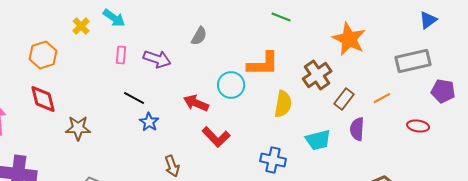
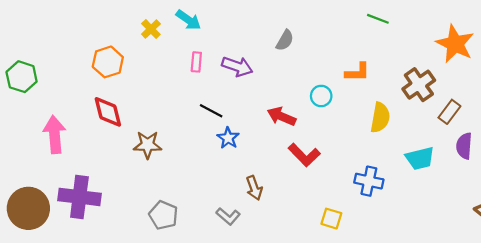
orange L-shape: (263, 64) -> (357, 72), size x0.7
cyan circle: (231, 85) -> (321, 96), size x0.7

